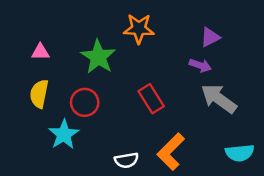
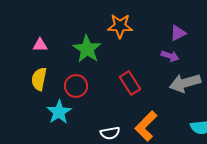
gray arrow: (219, 99) -> (185, 83), turned -52

